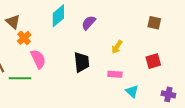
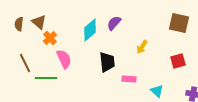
cyan diamond: (58, 16) -> (90, 30), moved
brown square: (154, 23) -> (179, 23), size x1.5
pink rectangle: (115, 74) -> (129, 79), moved

